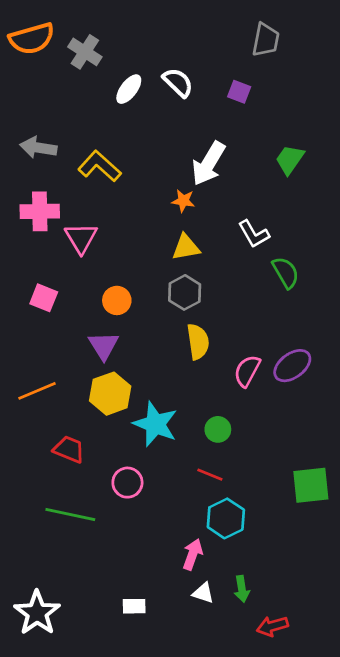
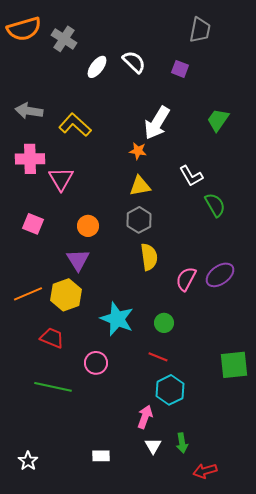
yellow hexagon: (110, 394) -> (66, 295), moved
white triangle: (203, 593) -> (153, 446), turned 42
white star: (37, 613) -> (28, 461), size x0.6

